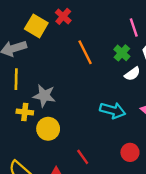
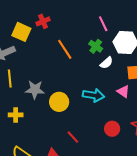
red cross: (63, 16) -> (43, 21), turned 32
yellow cross: (25, 112) -> (16, 115), moved
yellow circle: (48, 129) -> (59, 102), moved

